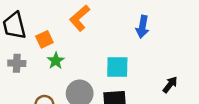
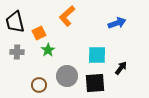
blue arrow: (142, 27) -> (117, 23), turned -120
black arrow: (170, 85) -> (121, 68), moved

